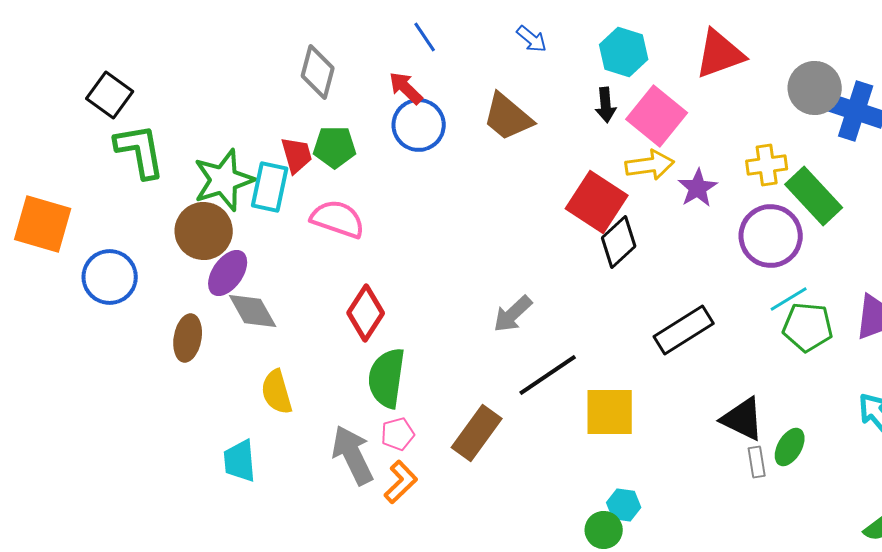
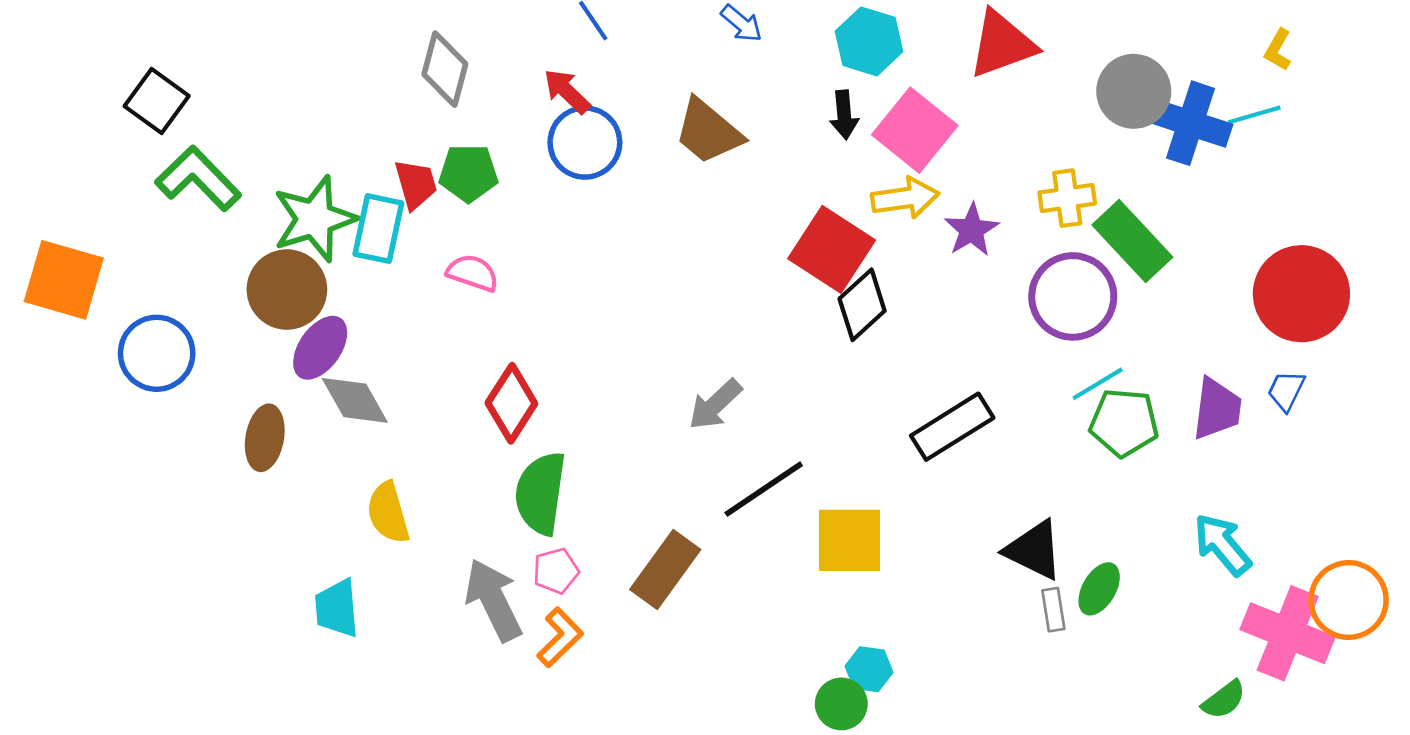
green L-shape: (140, 151) -> (198, 179), turned -34
pink semicircle: (338, 219) -> (473, 273), size x0.7

